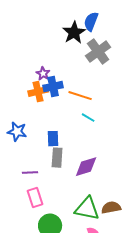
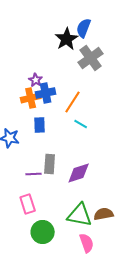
orange line: (80, 96) -> (73, 102), turned -75
blue rectangle: (53, 139) -> (40, 125), moved
purple line: (30, 173) -> (34, 174), moved

